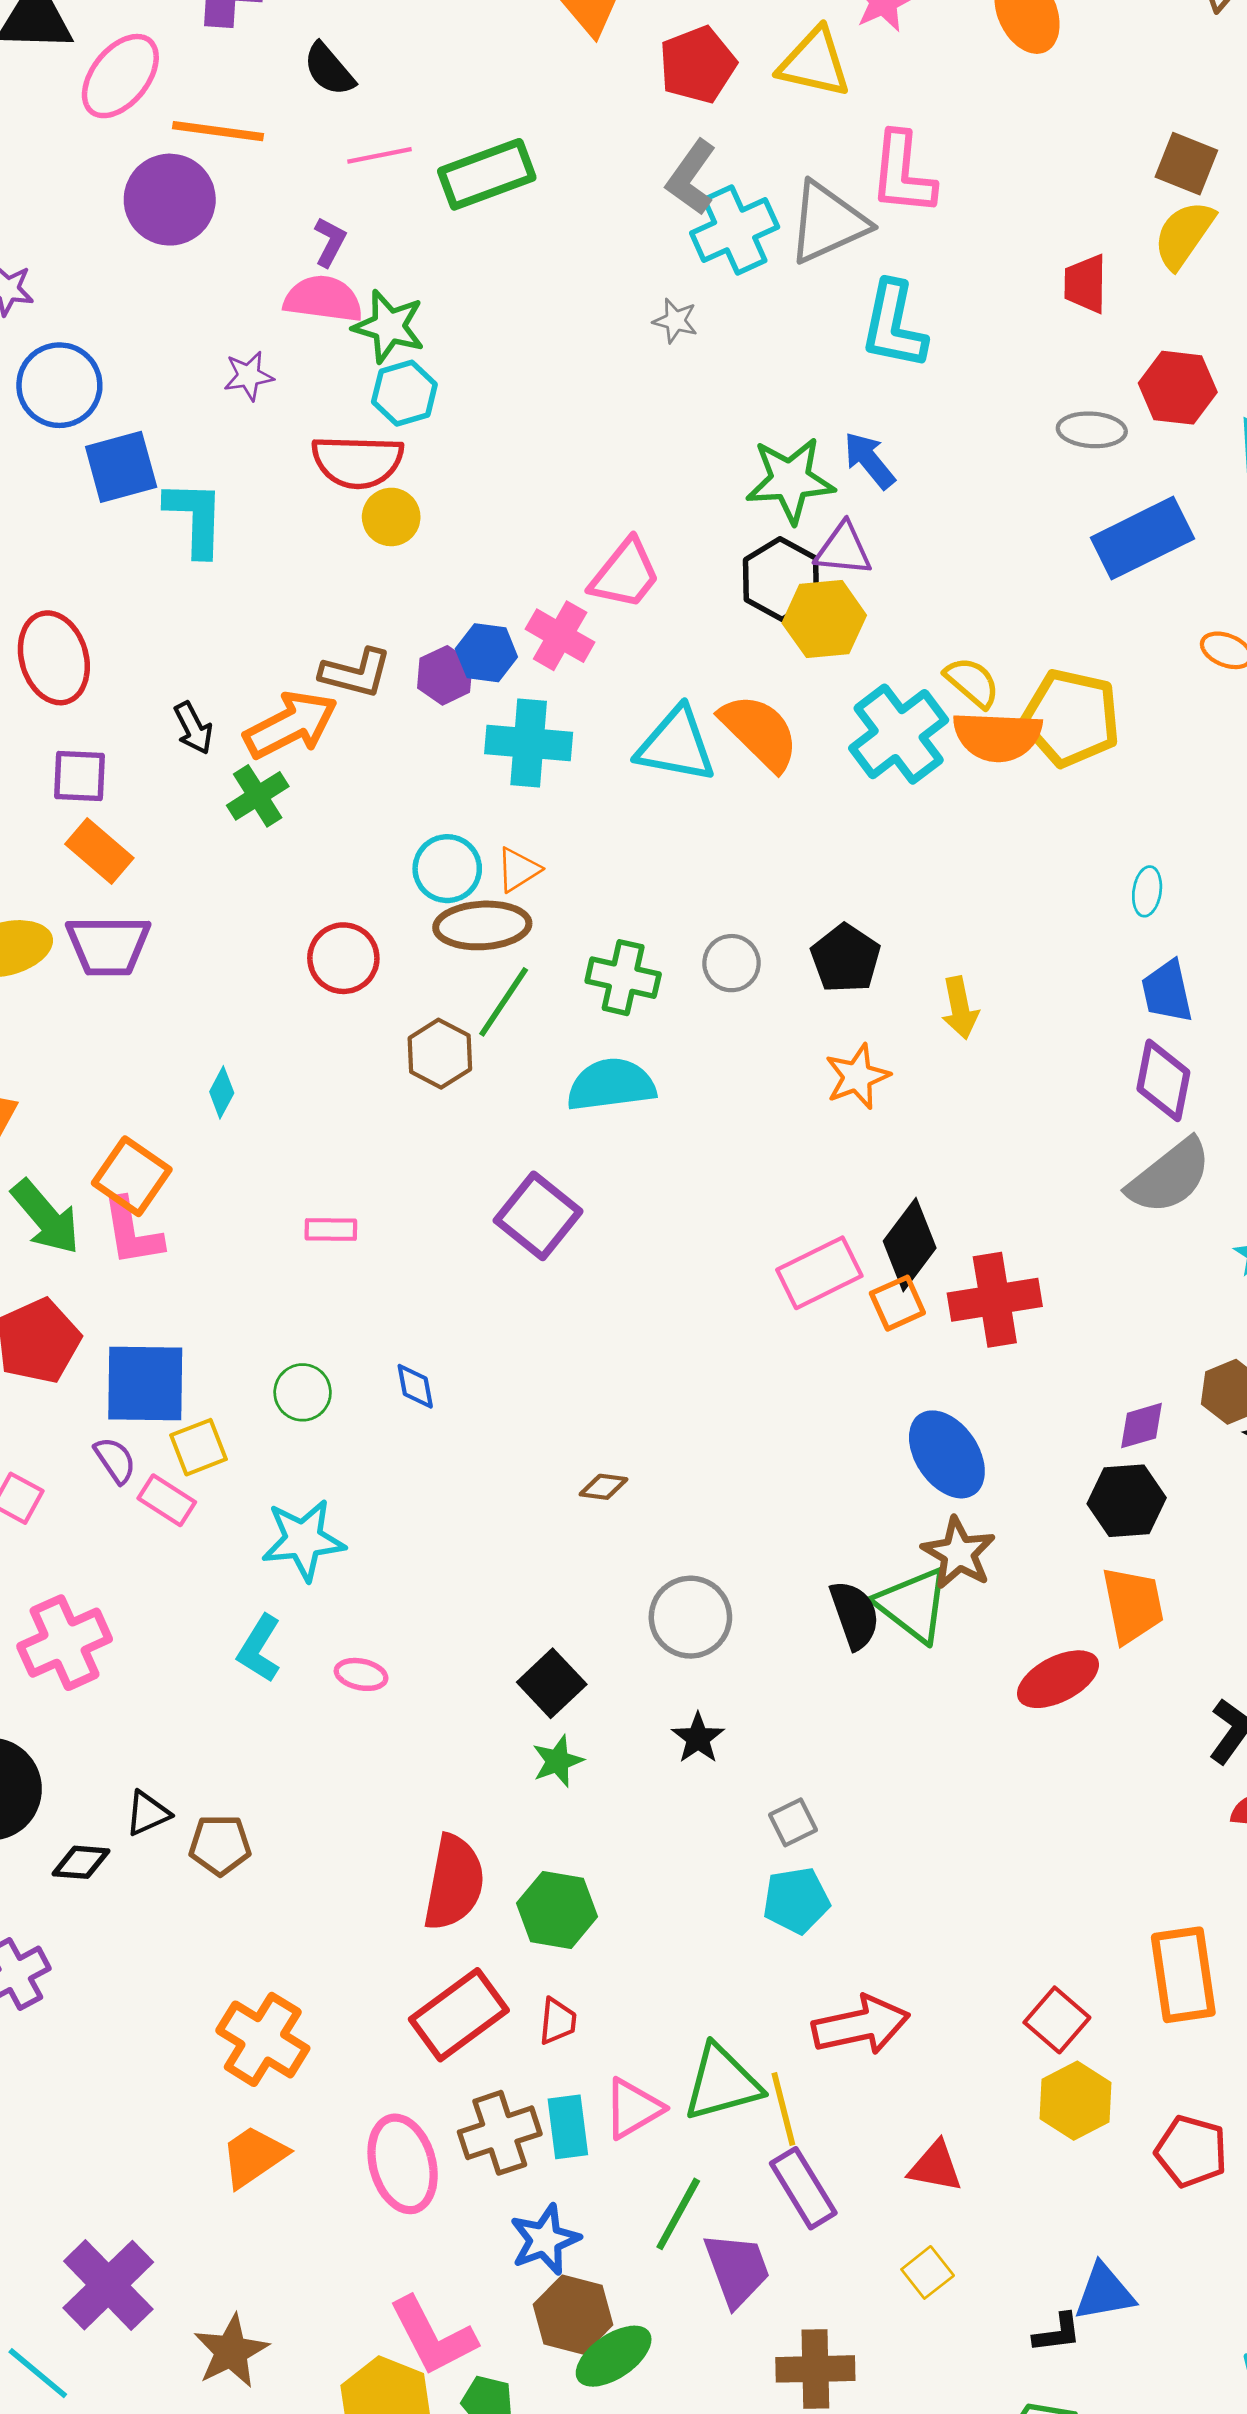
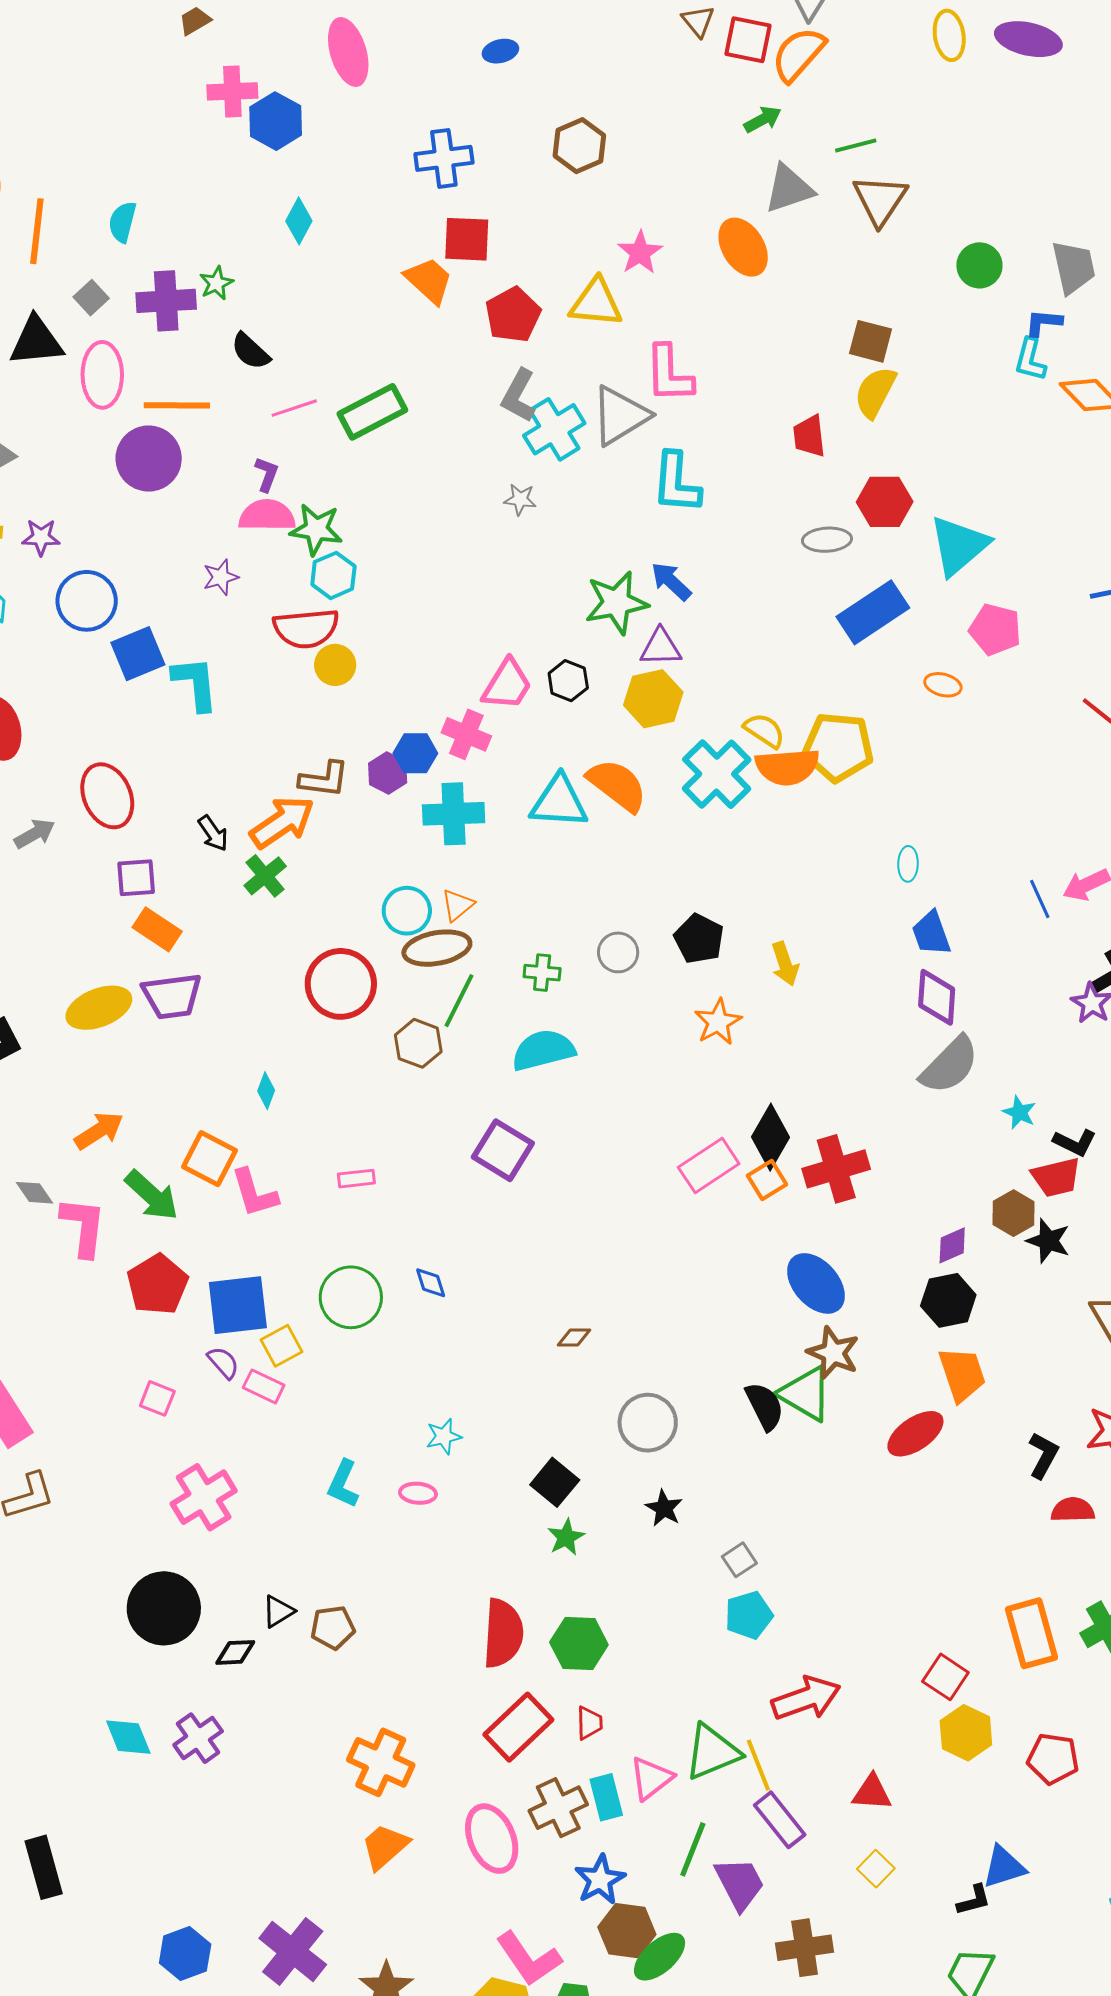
pink ellipse: (120, 76) -> (102, 375), turned -32
black hexagon: (781, 579) -> (568, 681), moved, size x0.7
red circle: (343, 958) -> (341, 984), size x1.4
green cross: (623, 978) -> (542, 973), size x0.7
pink L-shape: (132, 1232) -> (254, 1193), moved
green circle: (303, 1392) -> (351, 1297), size x1.5
cyan star: (303, 1540) -> (444, 1436), moved, size x0.6

